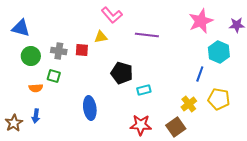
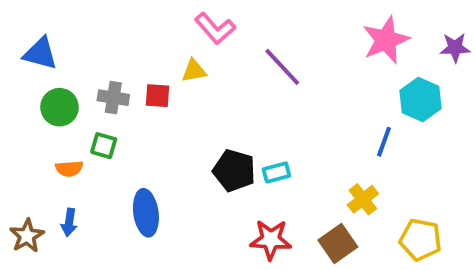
purple line: (147, 35) -> (282, 67), turned 40
black pentagon: (122, 73) -> (234, 171), moved
yellow pentagon: (219, 99) -> (420, 240), moved
blue ellipse: (90, 108) -> (146, 213), moved

